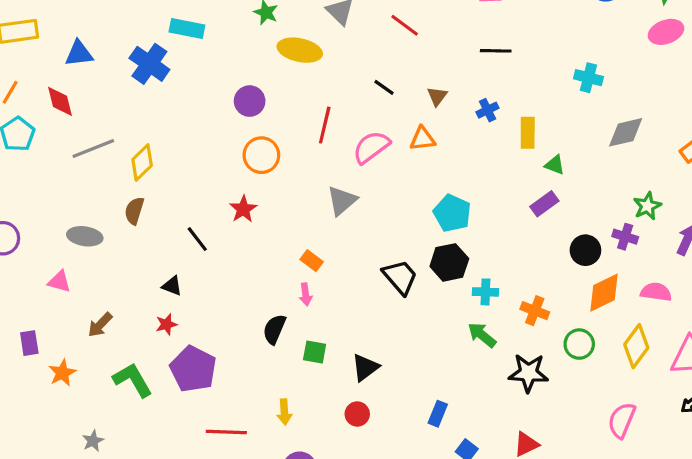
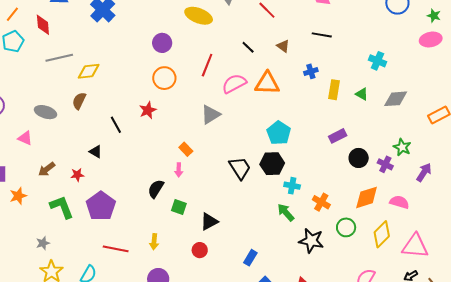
brown triangle: (437, 96) -> (283, 46), moved, turned -40
orange triangle: (422, 139) -> (267, 83), size x1.5
yellow diamond: (142, 163) -> (89, 71), turned 30
green triangle: (555, 165) -> (362, 94), moved
green star: (647, 206) -> (402, 147), turned -30
black circle: (585, 250) -> (359, 158), moved
red star: (166, 324) -> (77, 175), moved
gray star: (93, 441) -> (43, 243), moved

